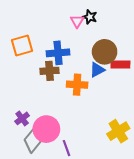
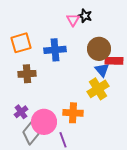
blue triangle: (97, 70) -> (102, 70), moved, turned -42
brown cross: (50, 71) -> (27, 74), moved
orange cross: (77, 85) -> (73, 113), moved
yellow cross: (118, 131) -> (98, 89), moved

